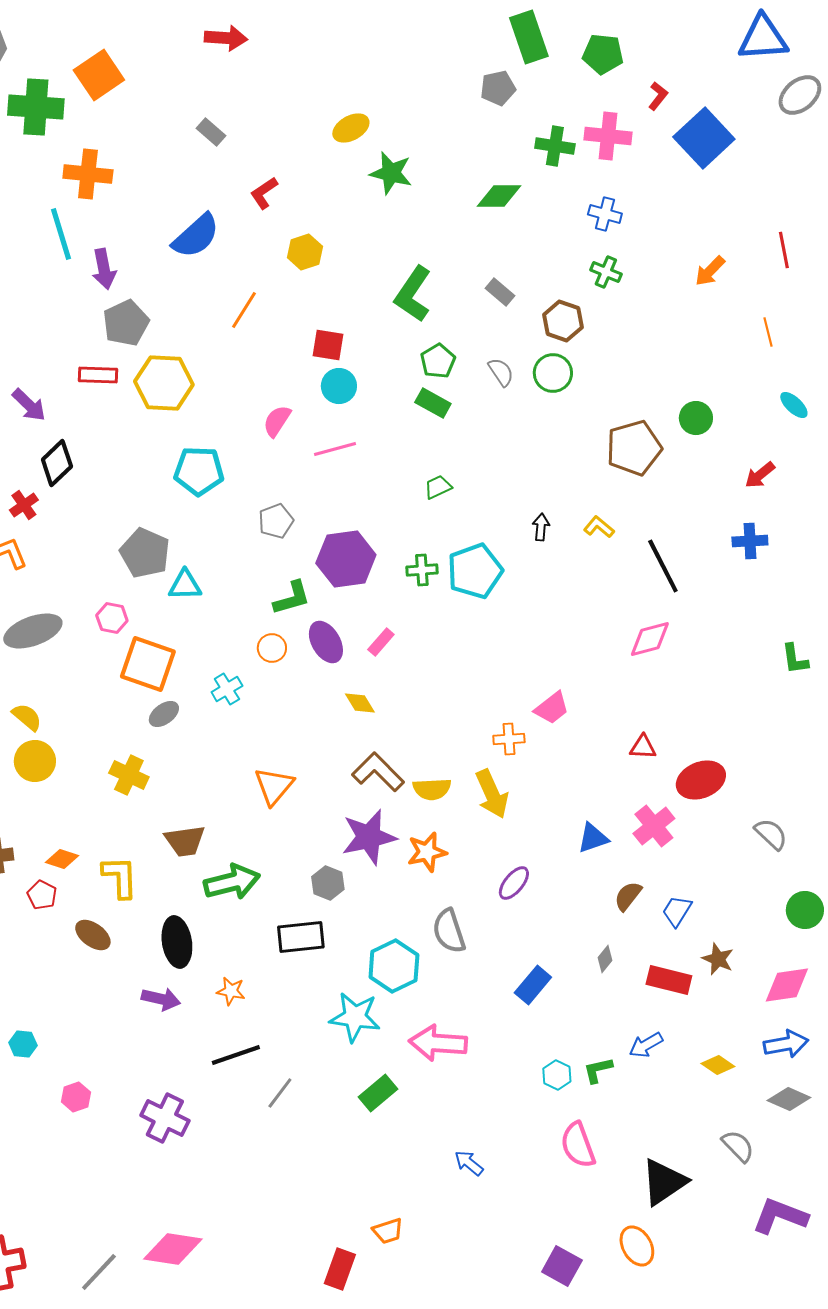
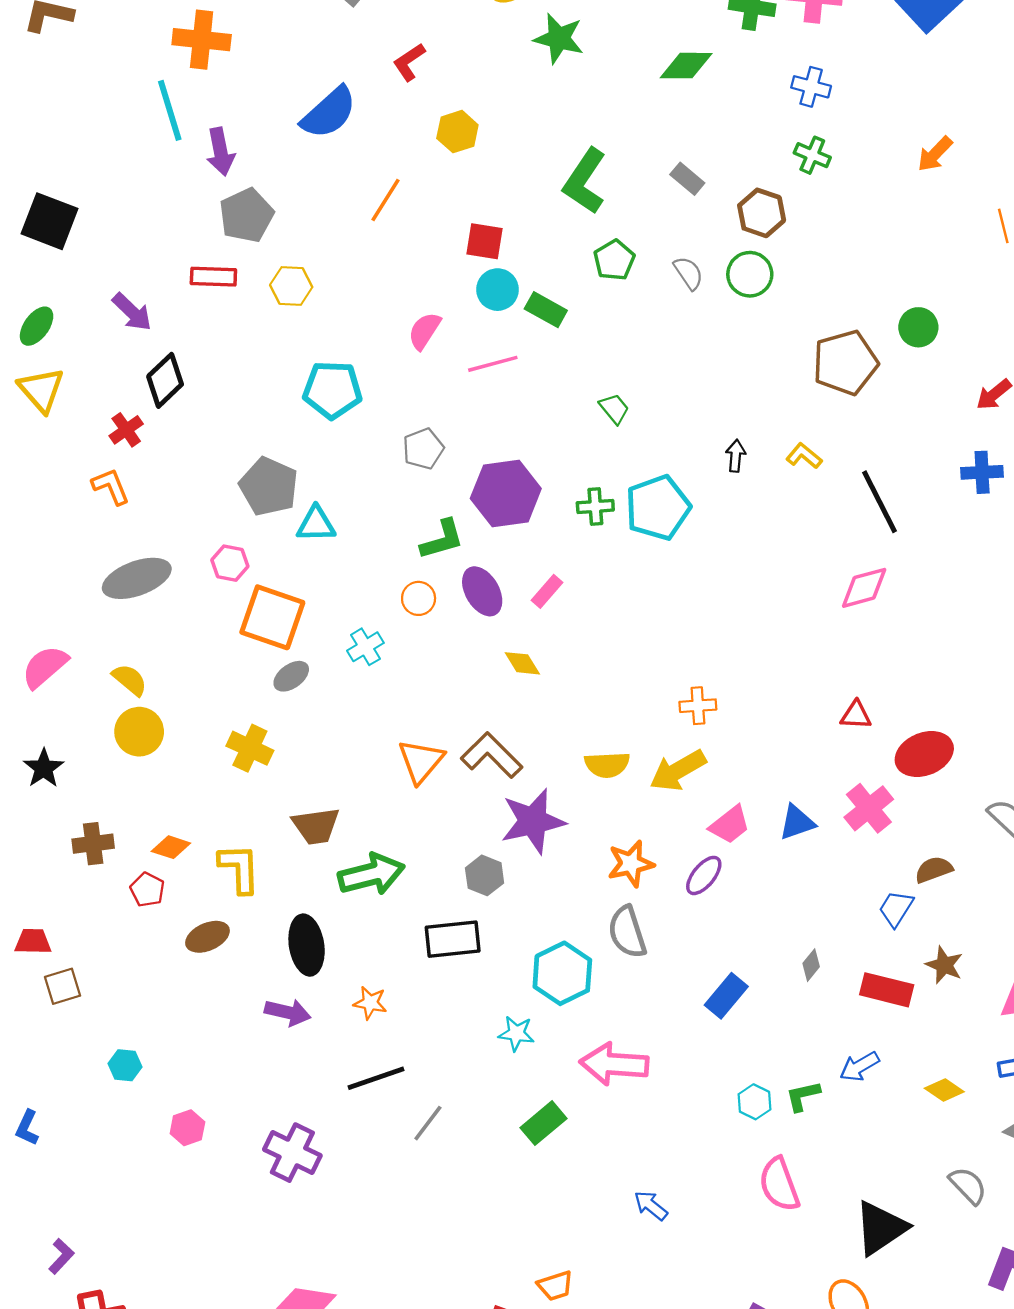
yellow hexagon: (164, 383) -> (291, 286), size x0.6
green rectangle: (433, 403) -> (546, 310), moved
green trapezoid: (438, 487) -> (614, 409), turned 76
pink trapezoid: (552, 708) -> (730, 825), moved
brown L-shape: (378, 772) -> (492, 755), moved
yellow arrow: (492, 794) -> (678, 771), turned 84
orange star: (427, 852) -> (631, 864), moved
brown semicircle: (628, 896) -> (934, 870), moved, turned 32
brown ellipse: (93, 935) -> (207, 937), turned -60
cyan star: (355, 1017) -> (516, 1033), size x0.6

